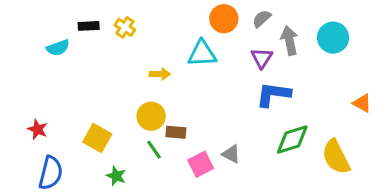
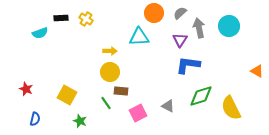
orange triangle: (362, 103) -> (257, 71), moved
yellow circle: (151, 116) -> (110, 72), moved
gray triangle: (231, 154) -> (168, 106), moved
blue semicircle: (51, 173) -> (35, 119), size x0.6

